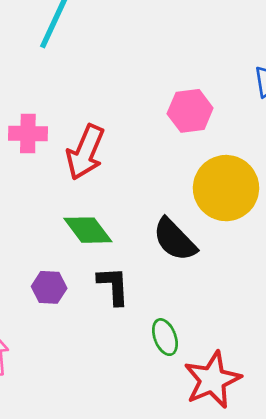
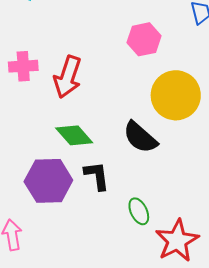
purple hexagon: (49, 287) -> (48, 181), size x1.8

